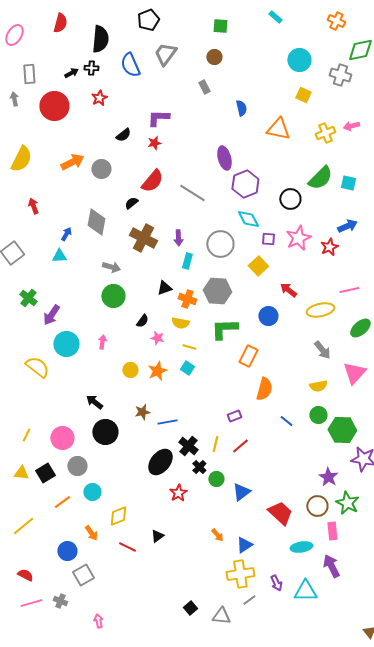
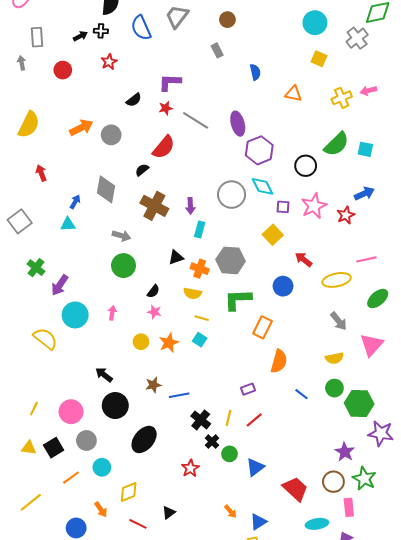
gray cross: (340, 75) -> (357, 38), turned 35
red circle: (54, 106) -> (63, 70), size x0.6
orange triangle: (278, 129) -> (293, 94), size x0.7
gray line: (192, 193) -> (196, 120), moved
gray circle: (220, 244) -> (232, 195), moved
pink star: (157, 338) -> (154, 312), moved
black ellipse: (160, 462) -> (144, 439), moved

